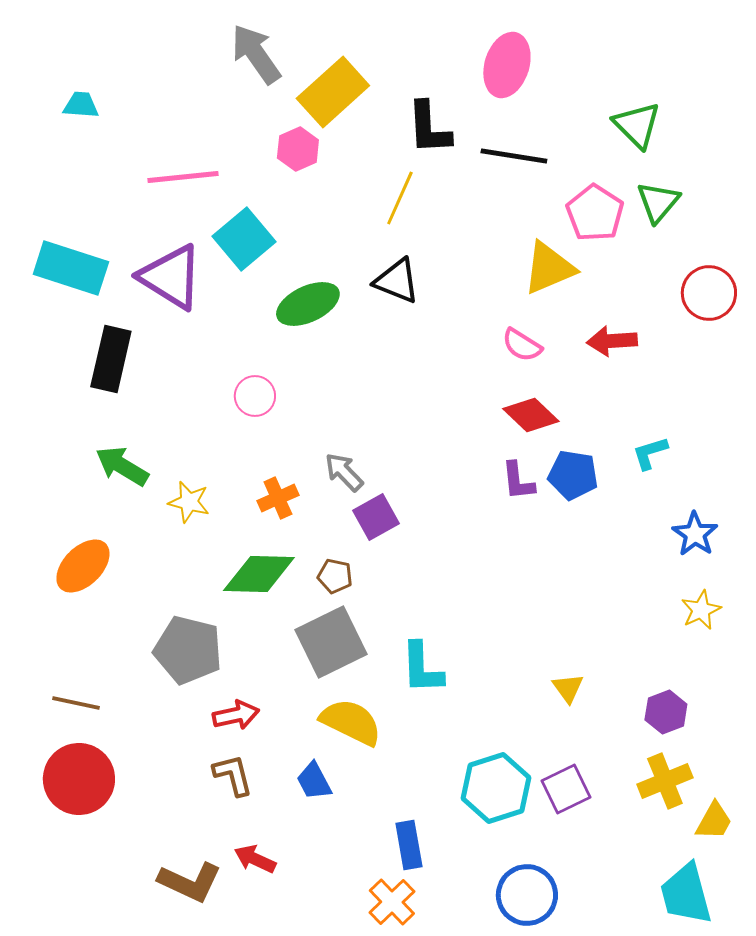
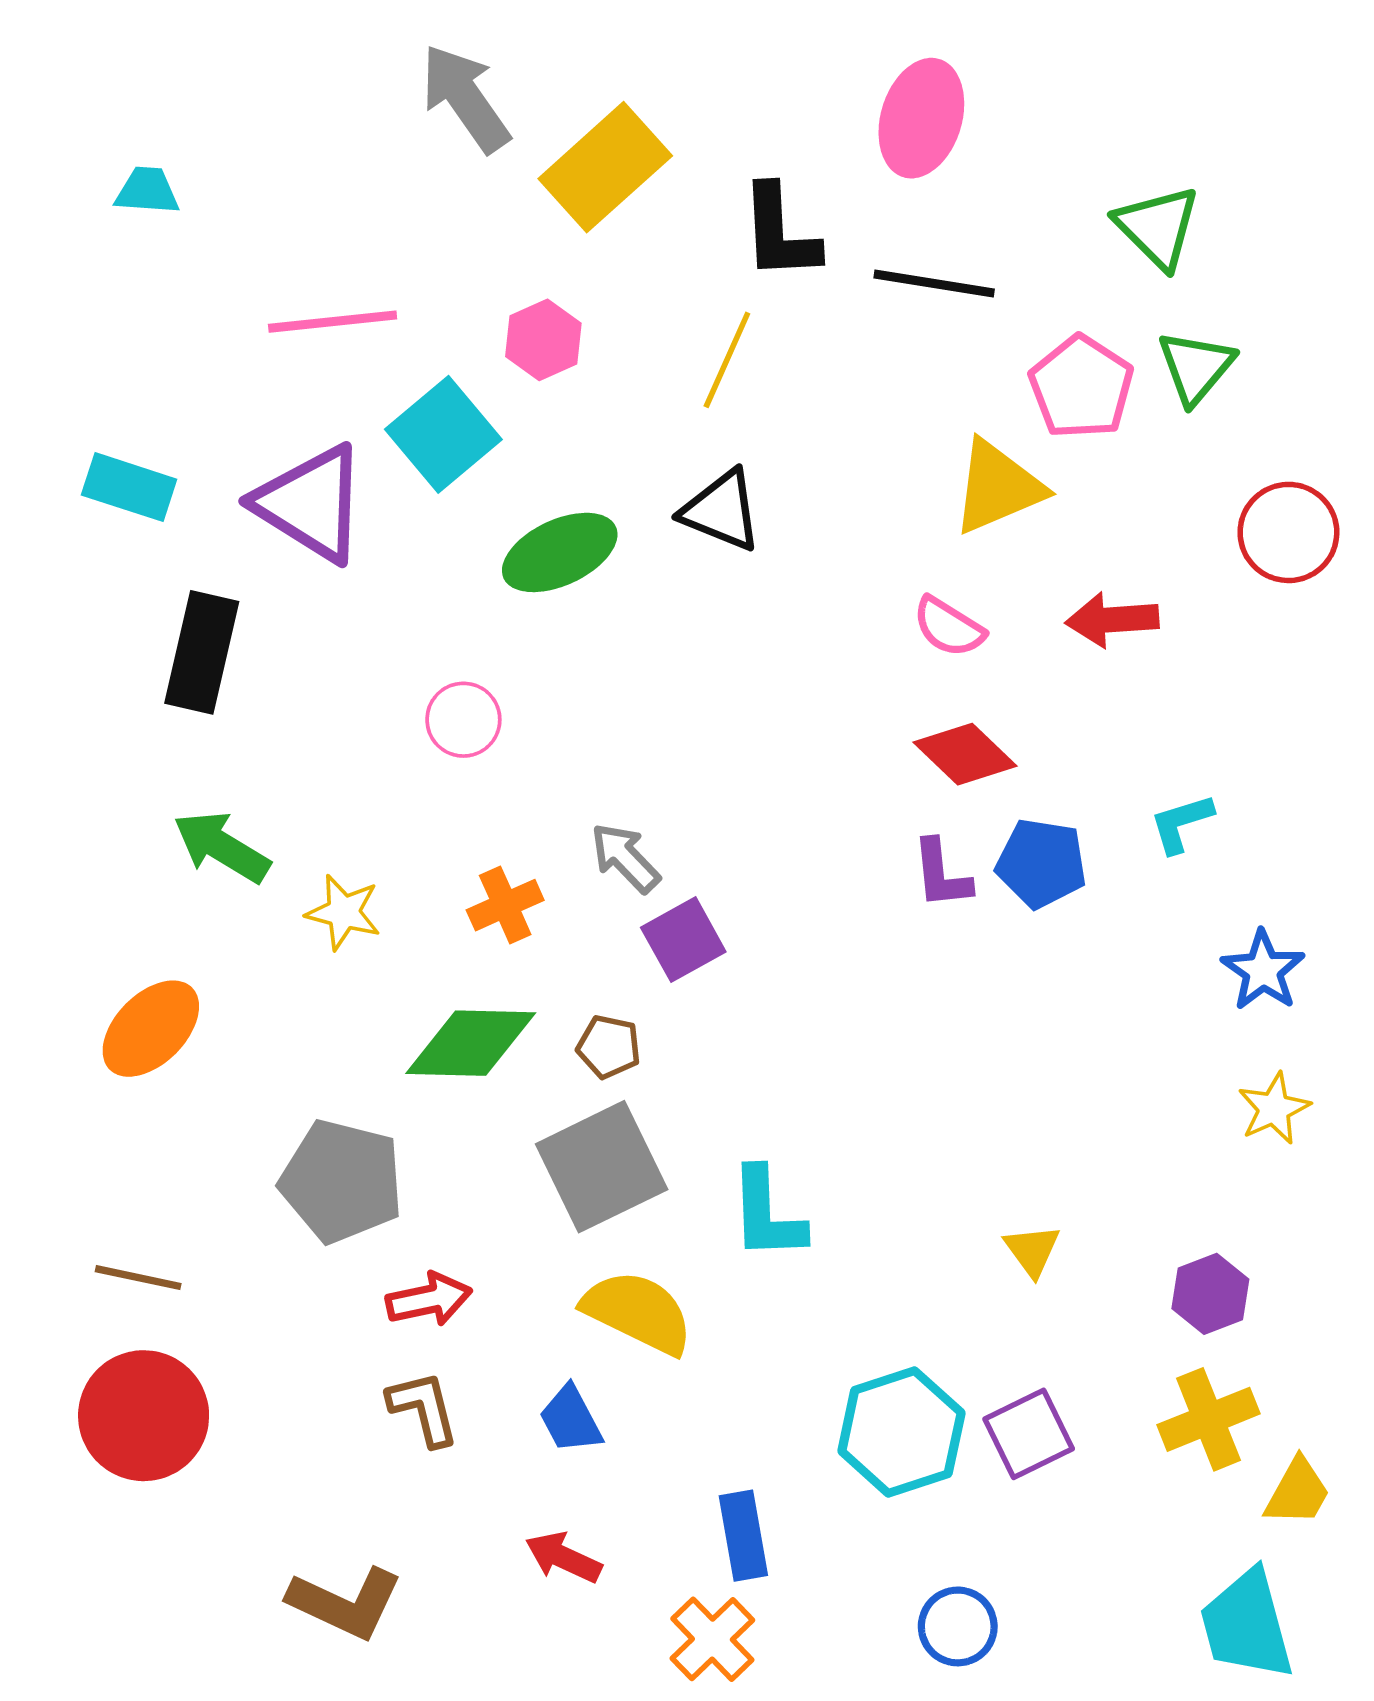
pink hexagon: (298, 149) -> (543, 340), moved
cyan rectangle: (71, 268) -> (129, 487), size x0.7
red arrow: (255, 859) -> (563, 1557), moved
blue circle: (527, 895) -> (958, 1626), size x0.7

